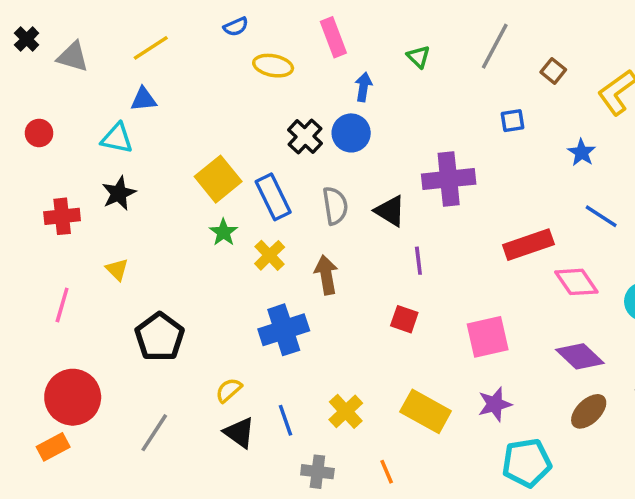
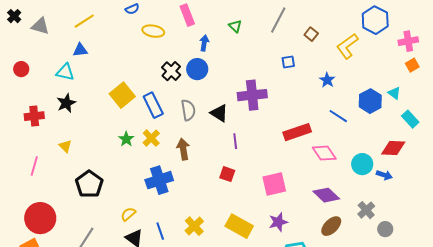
green star: (223, 232) -> (126, 139), moved

